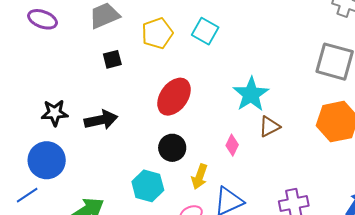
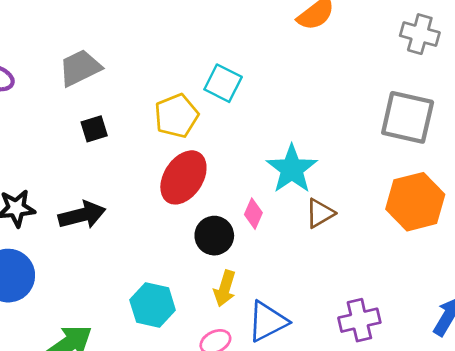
yellow pentagon: (157, 33) -> (176, 116), moved
pink diamond: (232, 145) -> (253, 214), moved
black circle: (172, 148) -> (214, 236), moved

